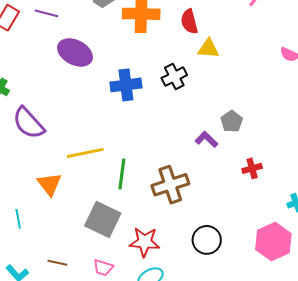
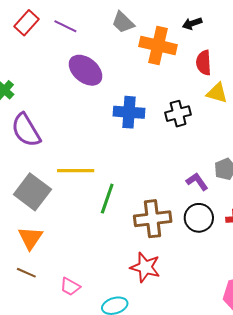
orange triangle: (50, 184) -> (30, 238), moved
gray square: (103, 219) -> (32, 192), moved
black circle: (207, 240) -> (199, 218), moved
red star: (145, 242) -> (145, 267), moved

